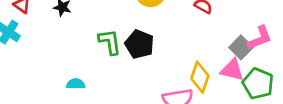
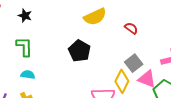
green L-shape: (110, 42) -> (24, 47), moved
gray square: (241, 47) -> (134, 63), moved

